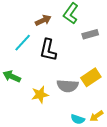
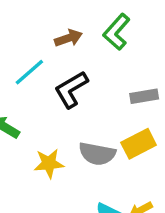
gray rectangle: (90, 34) -> (144, 96), moved
black L-shape: (48, 50) -> (71, 89), turned 40

